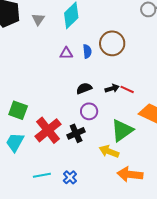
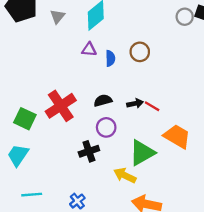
brown circle: (112, 43) -> (140, 52), size x0.7
purple triangle: (66, 53) -> (89, 49), moved
red cross: (48, 130) -> (61, 106), moved
cyan line: (42, 175) -> (32, 195), moved

